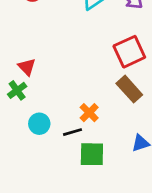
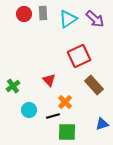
red square: (129, 52) -> (79, 56), moved
red triangle: (27, 67) -> (49, 80), moved

